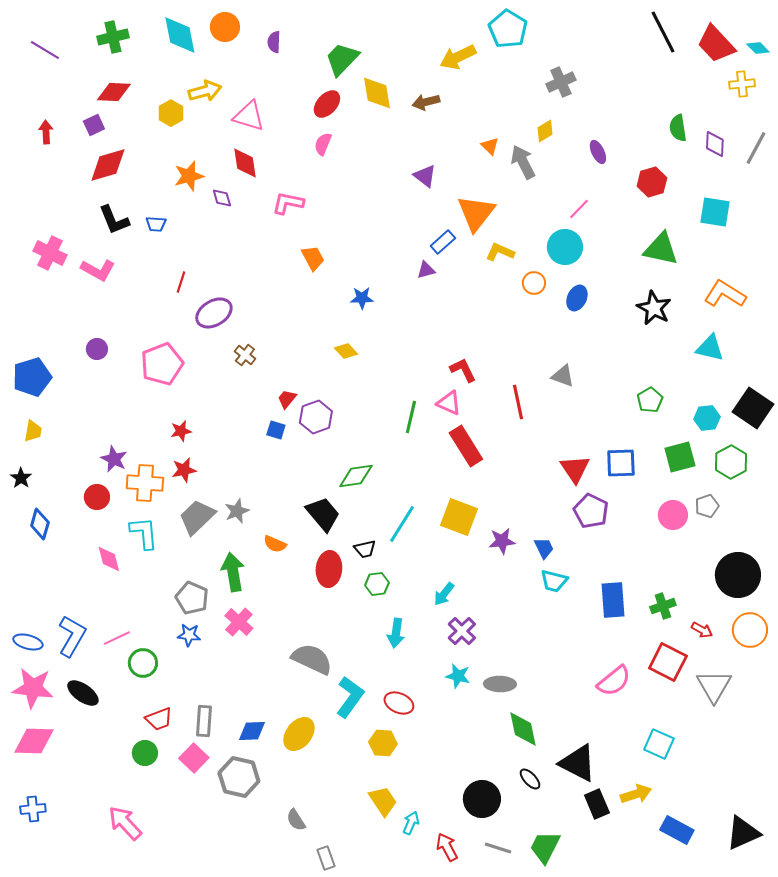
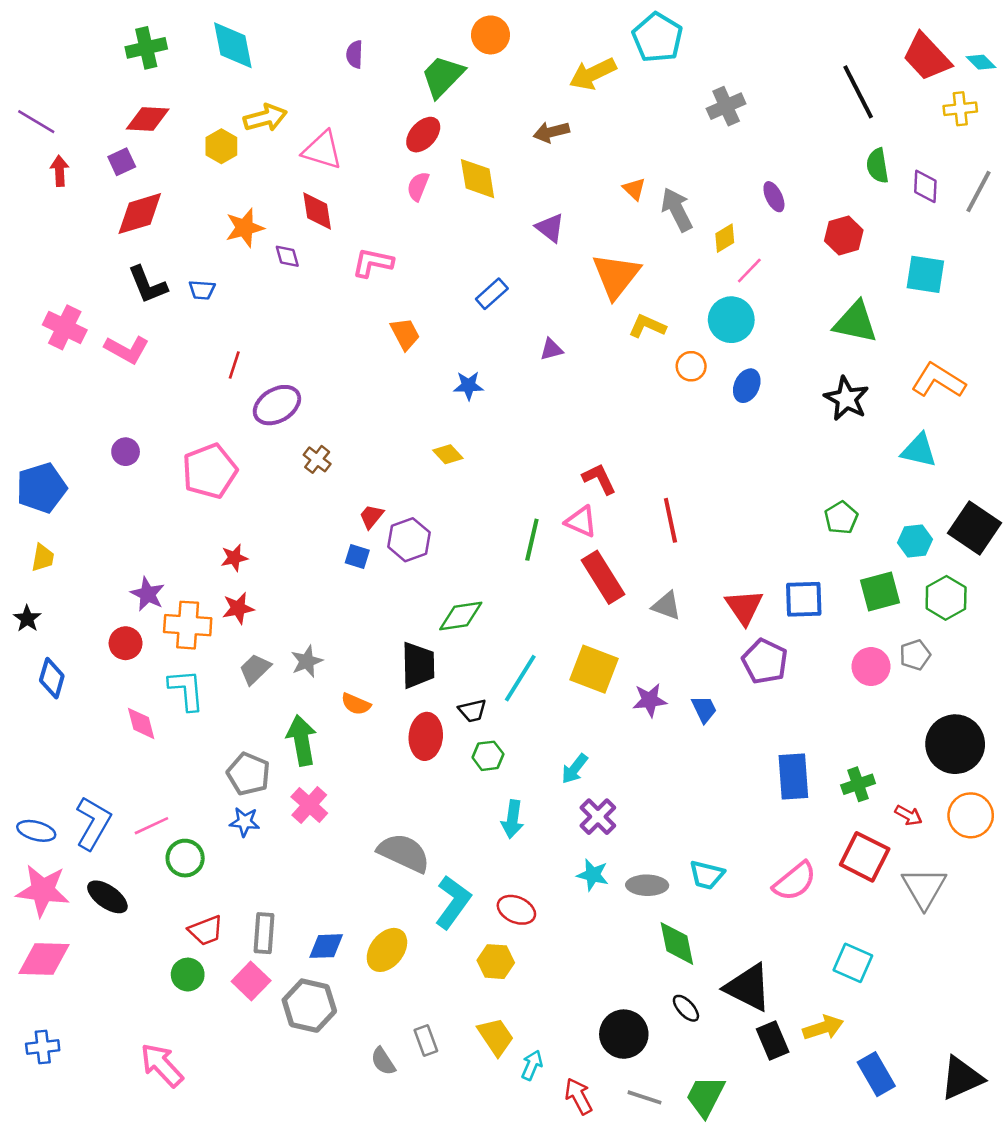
orange circle: (225, 27) -> (491, 35), moved
black line: (663, 32) -> (858, 92), moved
purple line: (45, 50) -> (36, 122), moved
yellow diamond: (377, 93) -> (478, 179), moved
yellow diamond: (545, 131) -> (725, 238), moved
blue rectangle: (443, 242) -> (492, 294), moved
gray triangle: (563, 376) -> (667, 606), moved
black trapezoid: (323, 514) -> (418, 665), turned 39
gray trapezoid: (197, 517) -> (255, 669), size x0.7
cyan trapezoid: (554, 581) -> (707, 875), moved
blue rectangle: (677, 830) -> (876, 1074), turned 32
gray rectangle: (326, 858) -> (426, 1041), moved

